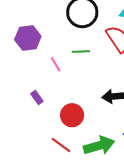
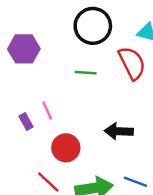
pink line: (56, 64) -> (47, 111), moved

